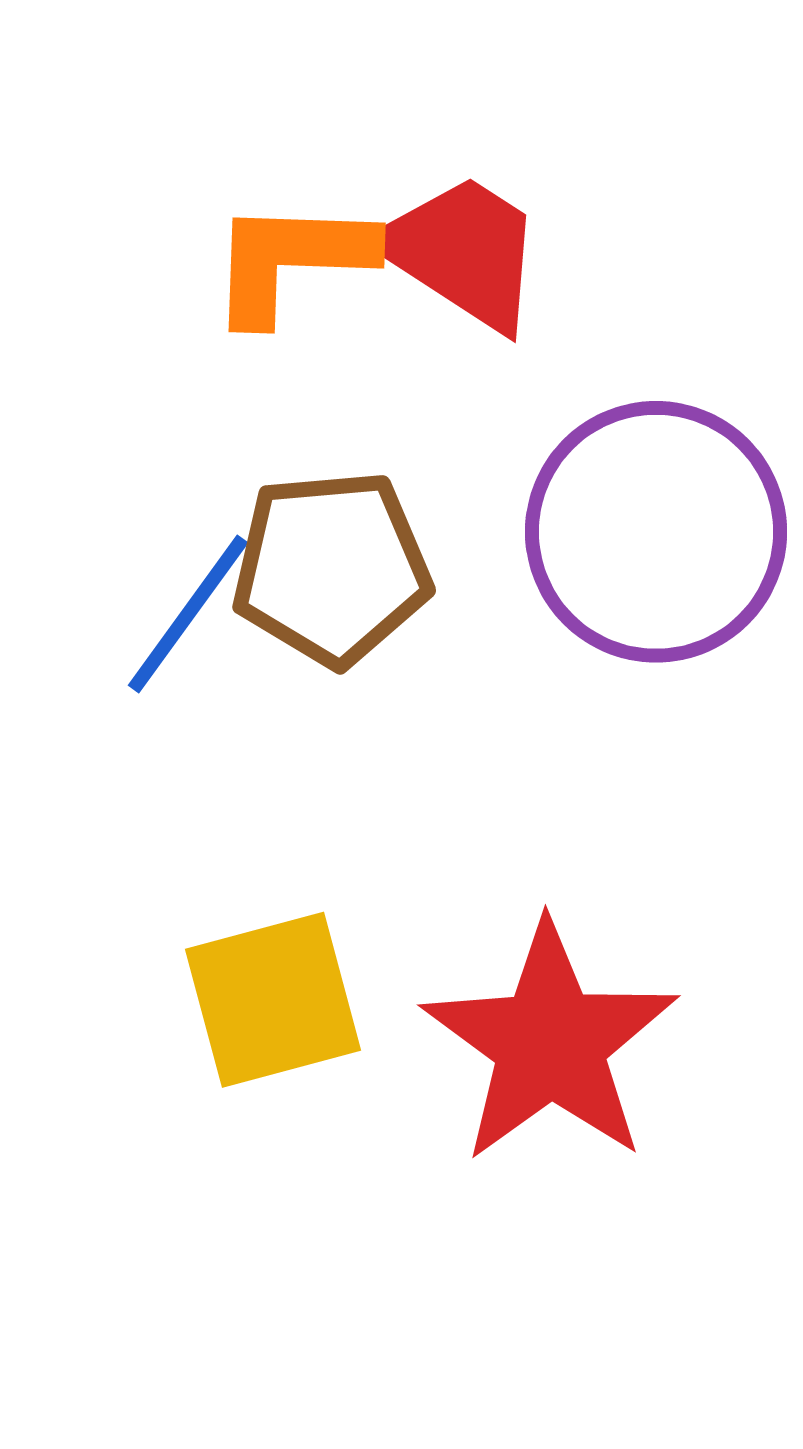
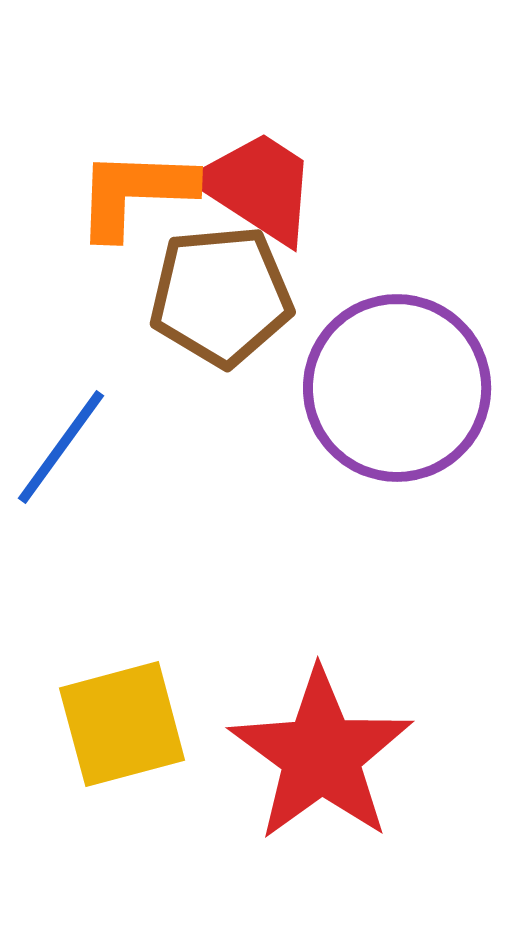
brown pentagon: (331, 568) -> (221, 296), moved

